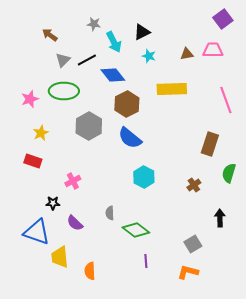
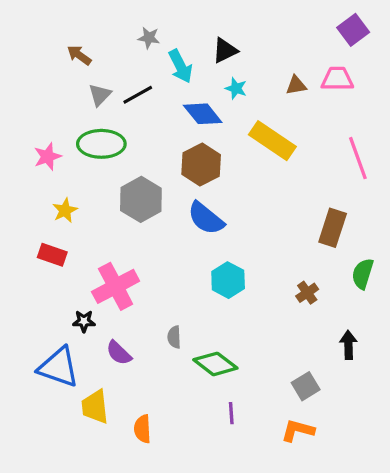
blue diamond: (113, 75) -> (203, 114), moved
yellow rectangle: (172, 89) -> (272, 141), turned 36
pink cross: (73, 181) -> (116, 286), size x1.8

